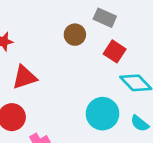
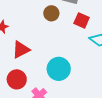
cyan circle: (102, 114) -> (59, 69), moved

